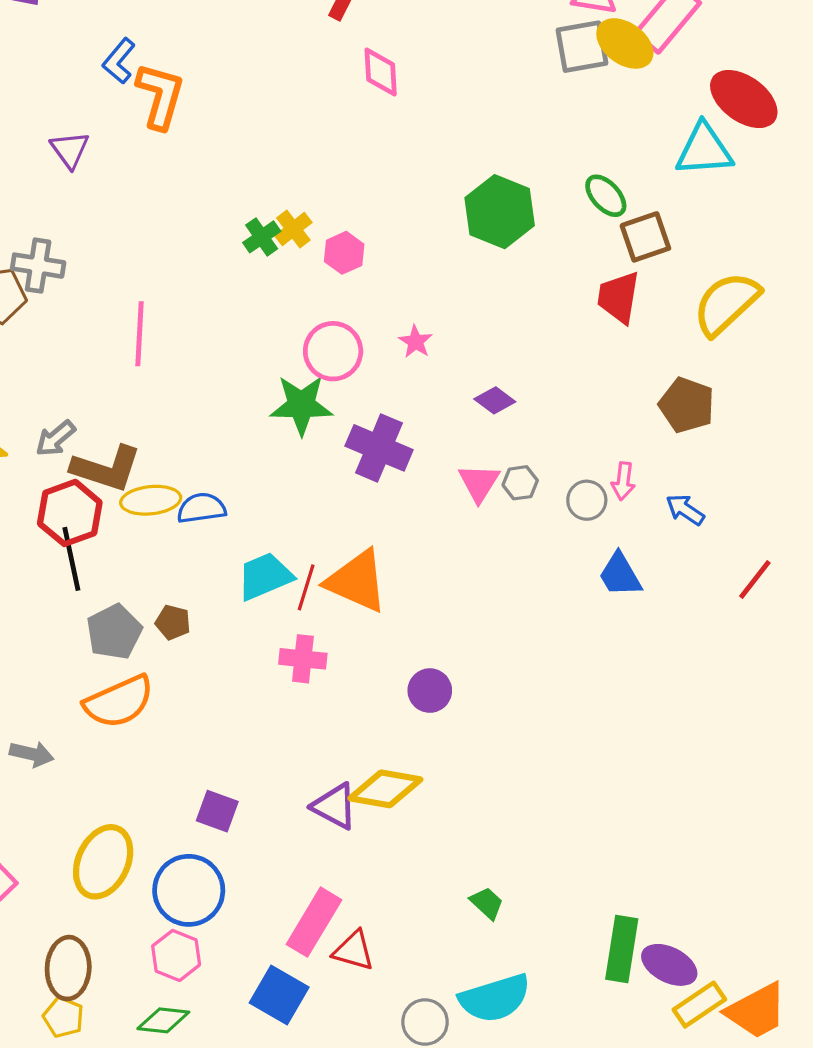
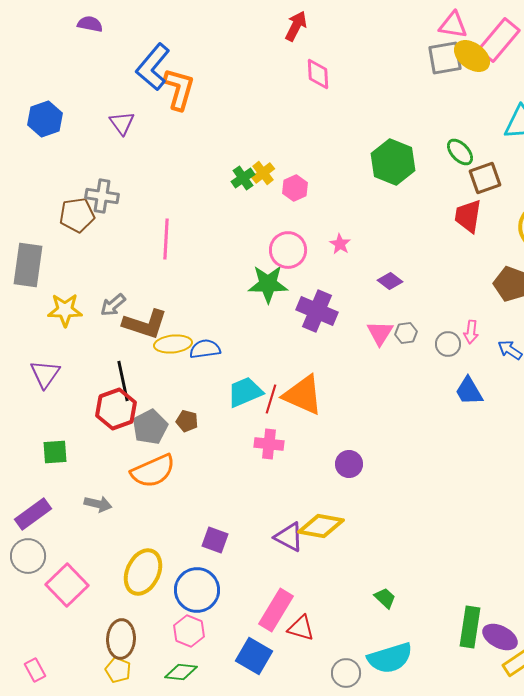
blue L-shape: (119, 61) -> (153, 67), size x1.6
red hexagon: (70, 513) -> (116, 409), moved

